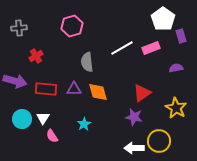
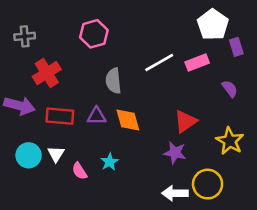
red cross: (36, 56) -> (47, 73), size x1.5
purple semicircle: (176, 68) -> (230, 89), turned 64
pink semicircle: (52, 136) -> (79, 171), moved

